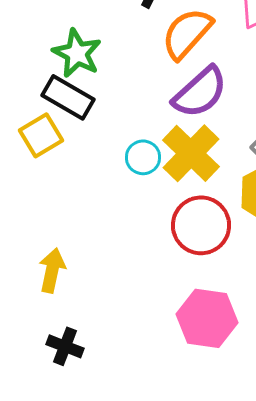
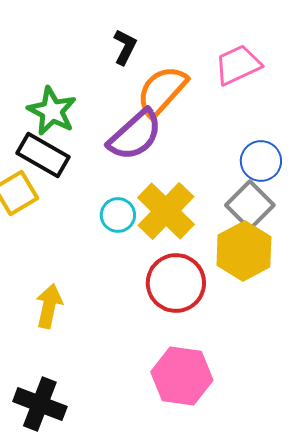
purple semicircle: (200, 92) -> (135, 135), moved
yellow arrow: (52, 270) -> (49, 306), moved
black cross: (65, 346) -> (40, 404), size x1.4

